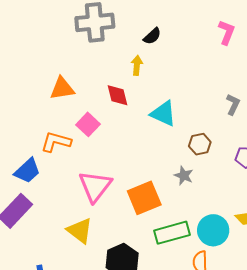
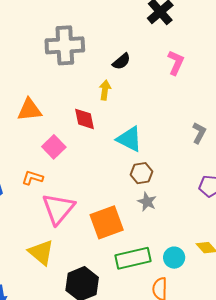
pink L-shape: (227, 32) -> (176, 63), moved
orange L-shape: (56, 142) -> (32, 178), moved, size x0.7
brown hexagon: (200, 144) -> (141, 173), moved
cyan circle: (213, 230) -> (174, 258), size x0.7

